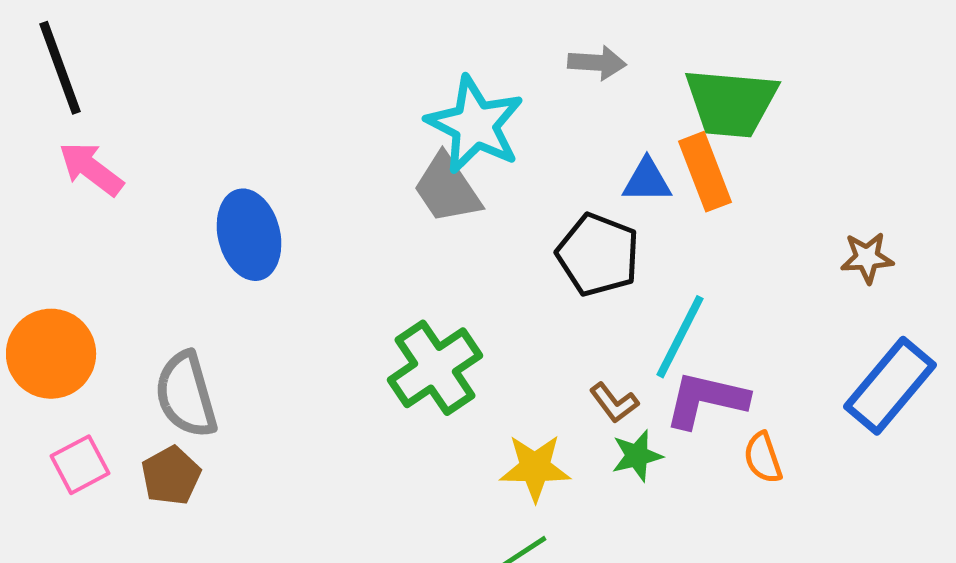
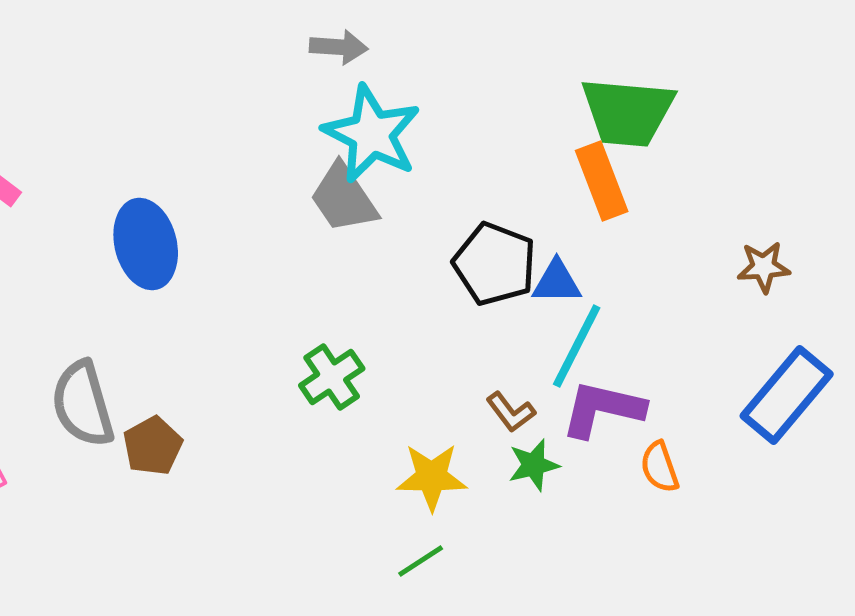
gray arrow: (597, 63) -> (339, 47), moved
blue triangle: (647, 181) -> (557, 282), moved
green cross: (435, 368) -> (332, 377), size x0.7
brown pentagon: (171, 476) -> (153, 446), moved

